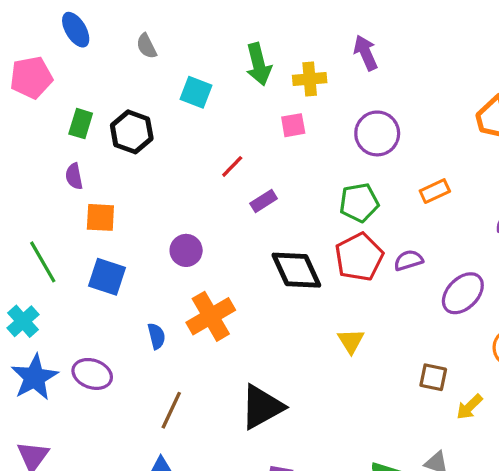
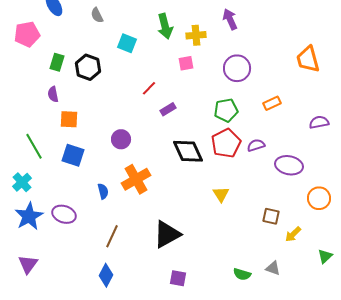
purple ellipse: (463, 293) -> (289, 165), turned 56

